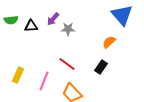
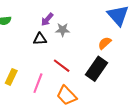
black triangle: (31, 26) -> (40, 39), moved
black rectangle: (101, 67) -> (96, 69), size x1.6

